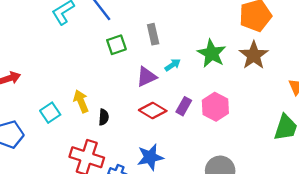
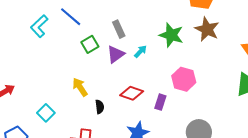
purple triangle: (146, 77) -> (116, 54), moved
yellow arrow: (81, 101) -> (80, 87), moved
purple rectangle: (184, 106) -> (160, 102), moved
black semicircle: (104, 117) -> (100, 107), moved

